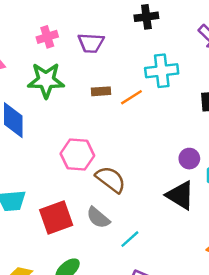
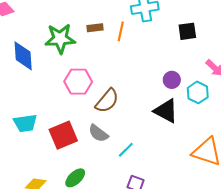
green star: (46, 80) -> (60, 39), moved
orange line: (131, 97) -> (121, 31), turned -42
brown semicircle: (111, 179) -> (107, 101), turned 96

